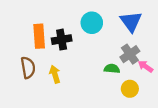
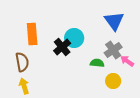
cyan circle: (92, 23) -> (74, 38), moved
black cross: (62, 40) -> (62, 47), moved, turned -30
yellow arrow: (55, 74) -> (24, 86), moved

